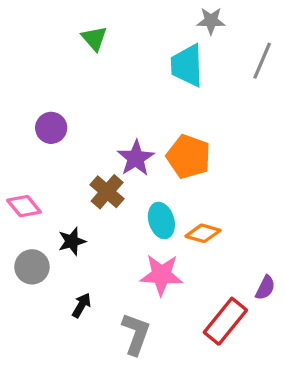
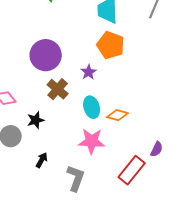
purple circle: (51, 128) -> (46, 55), moved, size x1.6
orange pentagon: (189, 157) -> (111, 45), moved
purple star: (136, 158) -> (89, 72), moved, size x0.7

